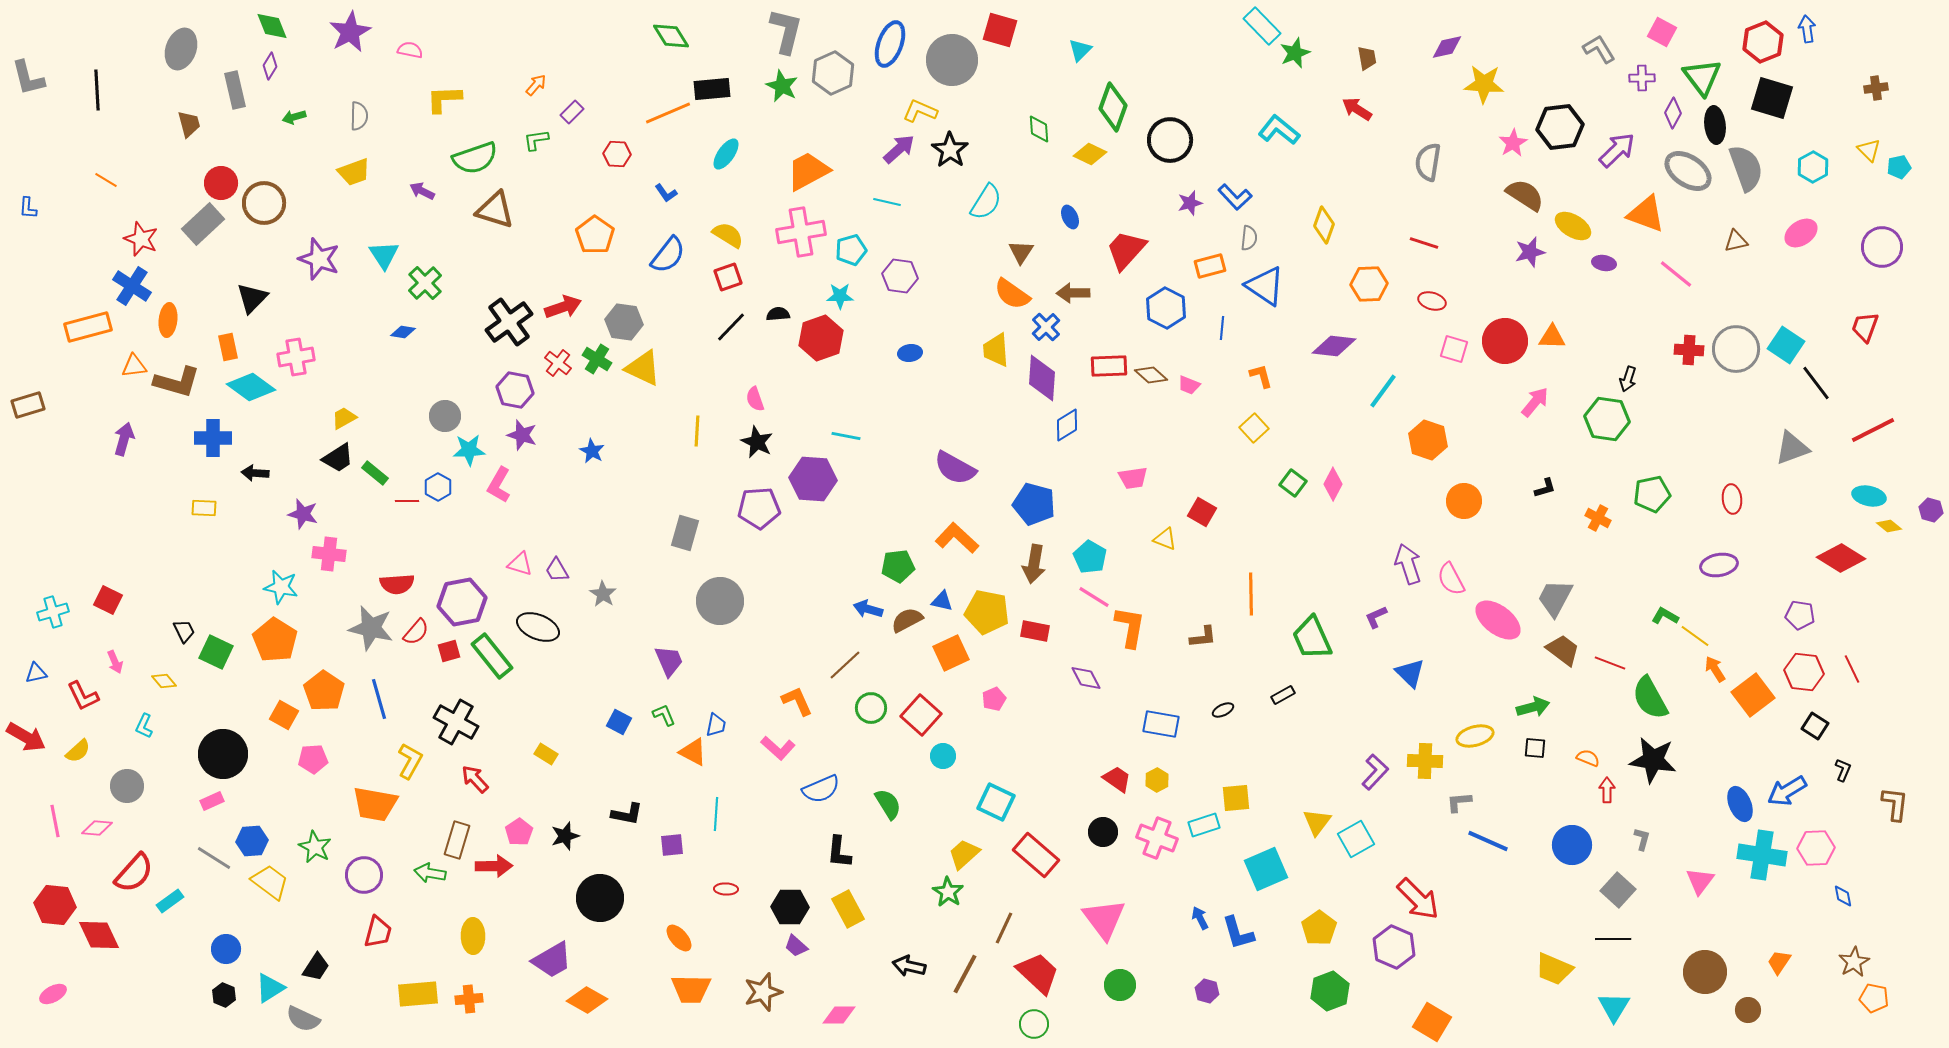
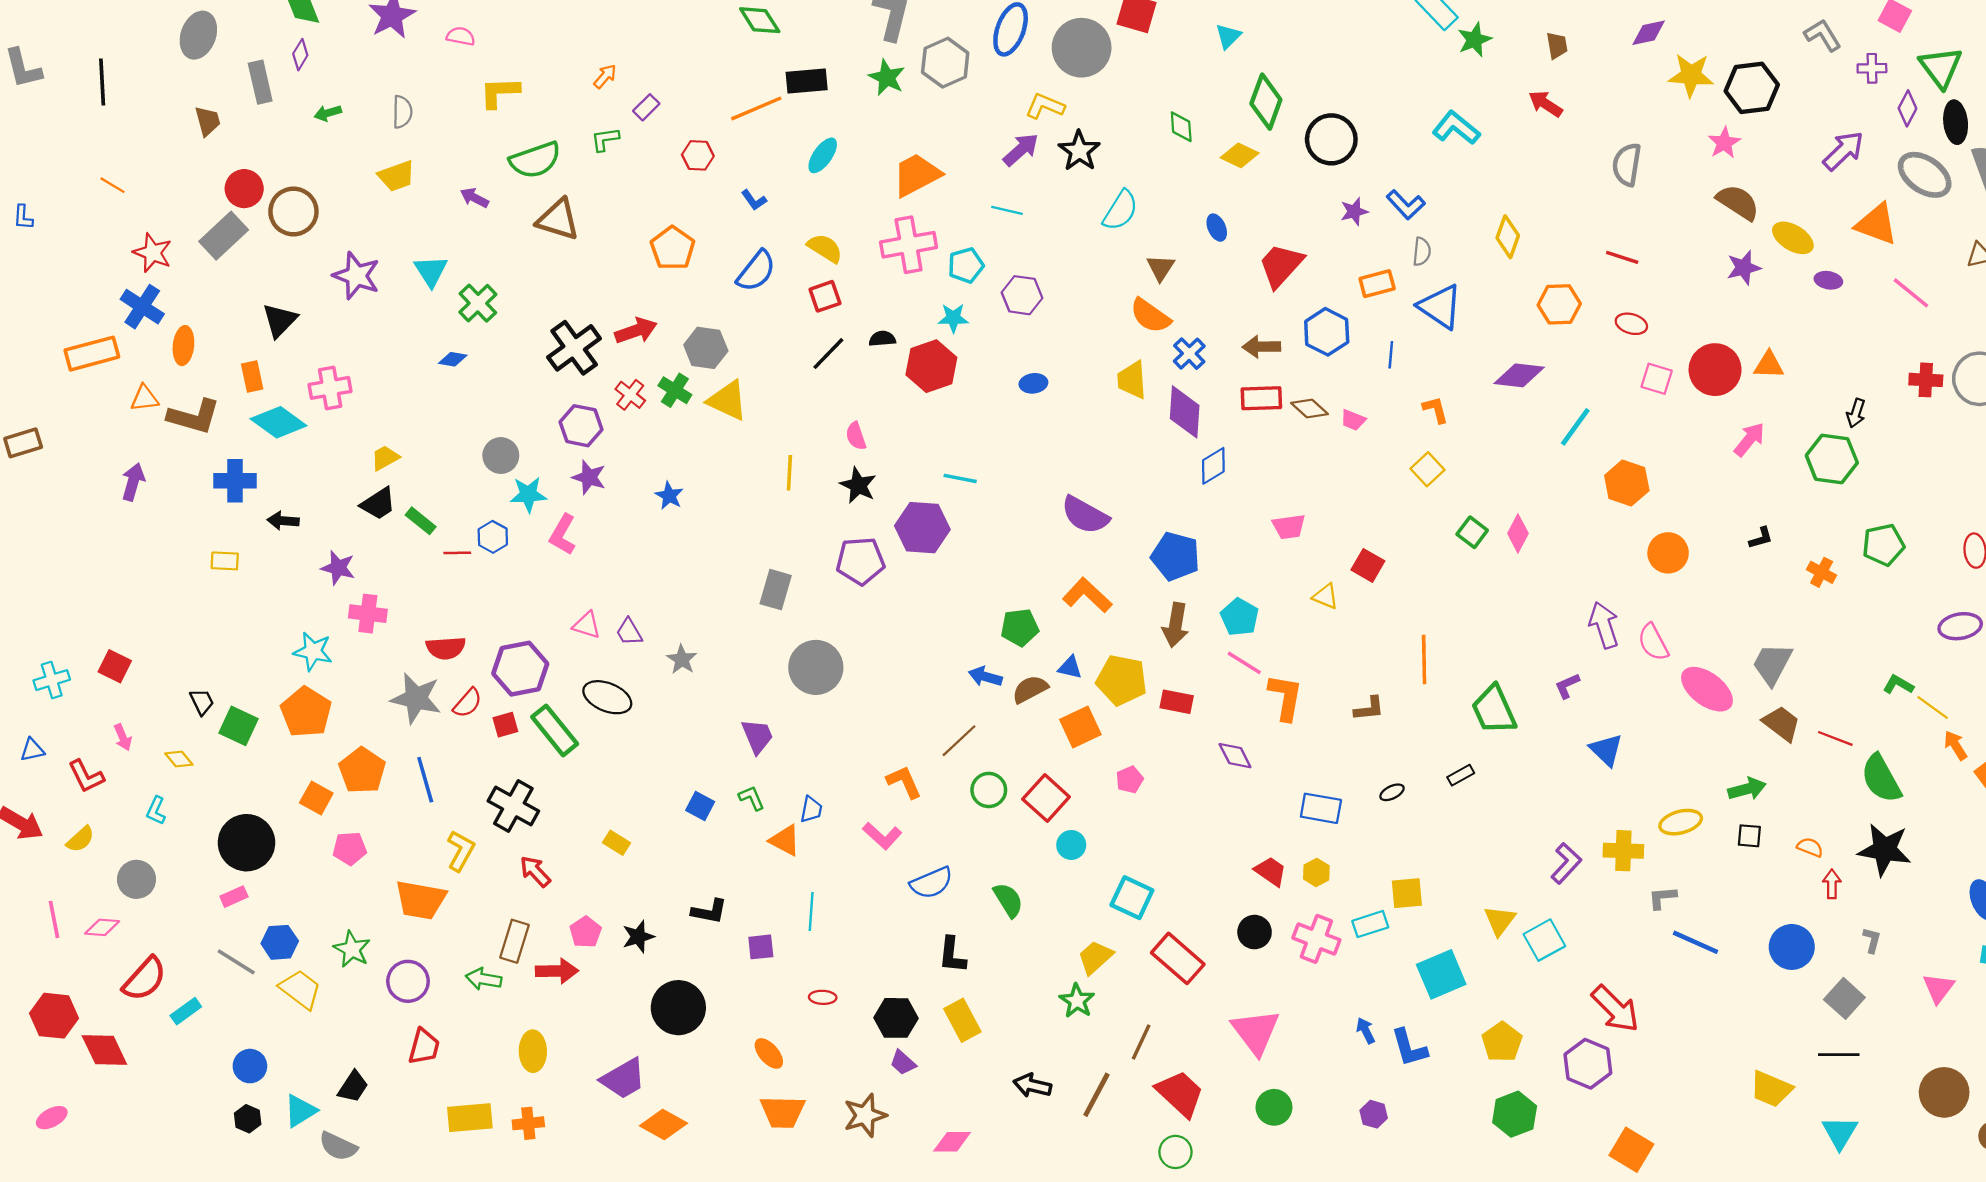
black hexagon: (1560, 127) -> (1752, 88), moved
brown arrow: (1073, 293) -> (1261, 347), moved

